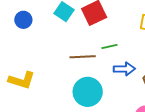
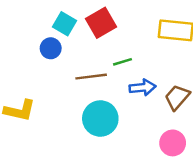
blue circle: (23, 20) -> (51, 48), moved

